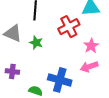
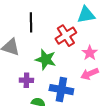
green star: (36, 43) -> (46, 59), moved, size x1.5
purple cross: (12, 71) -> (26, 80), moved

